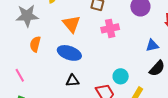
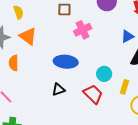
orange triangle: (71, 24) -> (28, 36), moved
blue ellipse: (69, 53) -> (66, 62), moved

